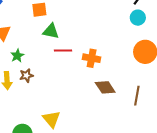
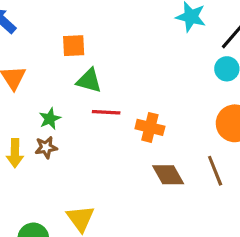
green star: (17, 56) -> (50, 119), moved
brown line: (137, 96) -> (215, 171), moved, turned -36

